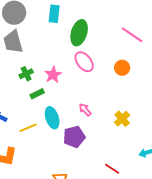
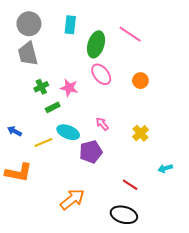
pink line: (132, 35) -> (130, 34), moved
pink star: (53, 75) -> (69, 88), turned -30
cyan ellipse: (52, 118) -> (68, 132), turned -50

